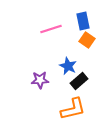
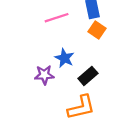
blue star: (68, 66) -> (64, 58), moved

